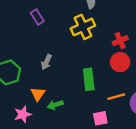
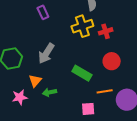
red cross: (120, 41) -> (106, 31), moved
gray arrow: (46, 62) -> (46, 53), size x1.5
green rectangle: (89, 79) -> (82, 73), turned -60

